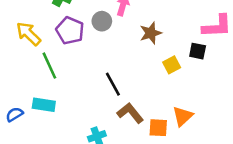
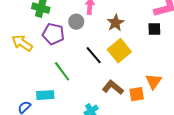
yellow square: (172, 65) -> (119, 51), moved, size x1.6
green line: (49, 66) -> (62, 71), moved
black line: (113, 84) -> (94, 55), moved

